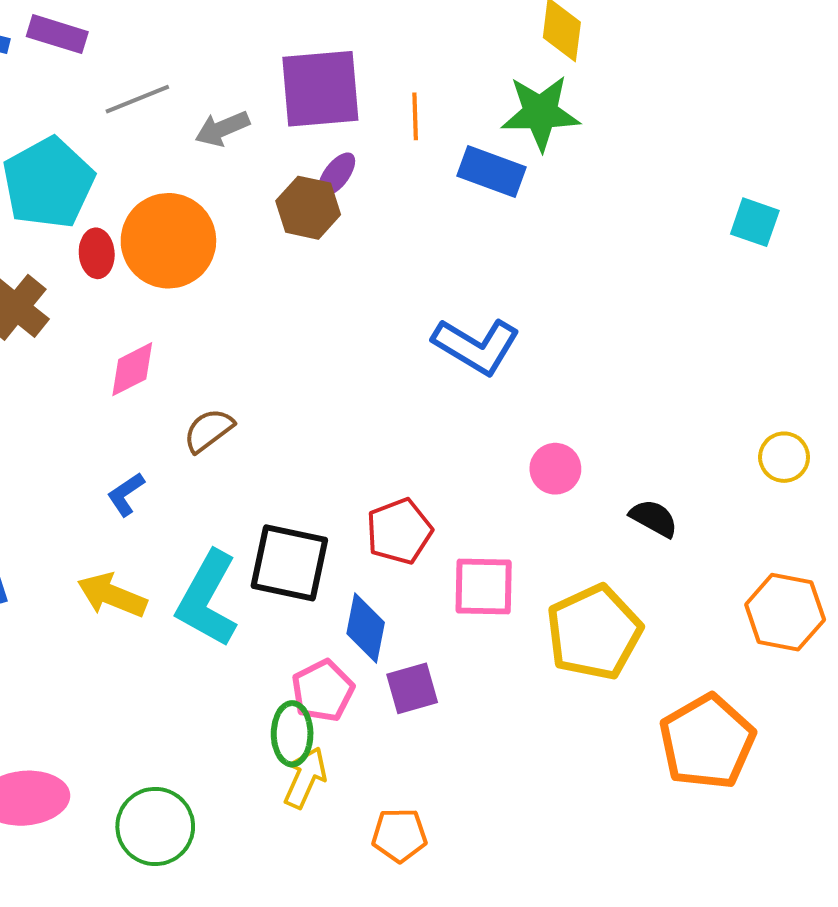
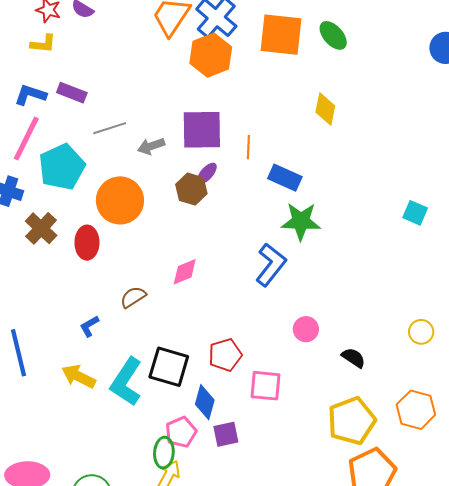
green star: (540, 113) -> (301, 221), moved
red ellipse: (97, 253) -> (87, 243), moved, size x1.4
blue L-shape: (476, 346) -> (271, 265), turned -87
pink diamond: (132, 369) -> (185, 272), moved
yellow pentagon: (594, 632) -> (352, 421), moved

